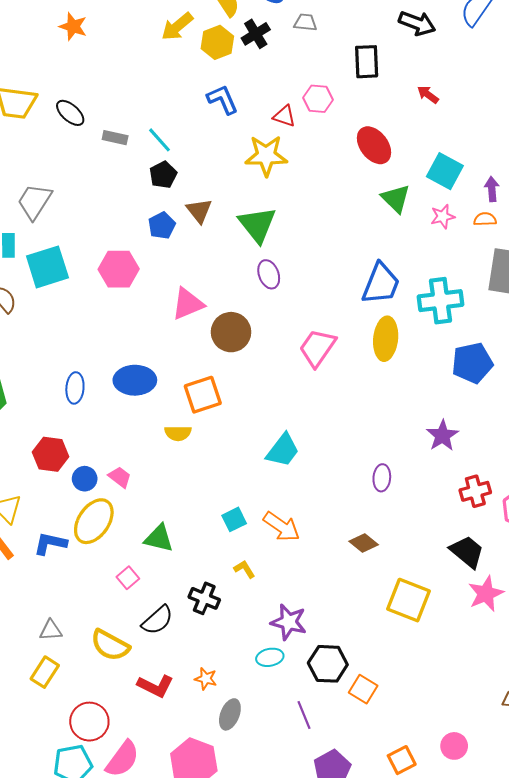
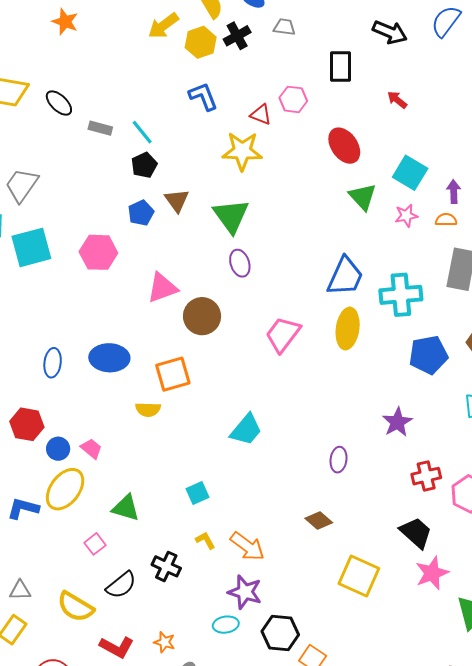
orange arrow: (281, 527) -> (247, 546), moved

